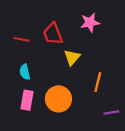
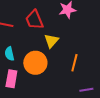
orange circle: (58, 99) -> (35, 63), moved

